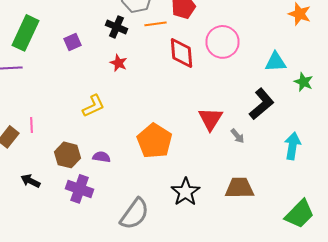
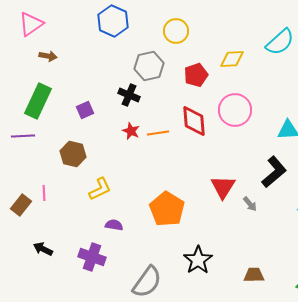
orange line: (156, 24) -> (158, 133), moved
yellow L-shape: (94, 106) -> (100, 189), moved
brown hexagon: (68, 155) -> (73, 154), moved
brown trapezoid: (240, 188) -> (254, 275), moved, size x0.7

